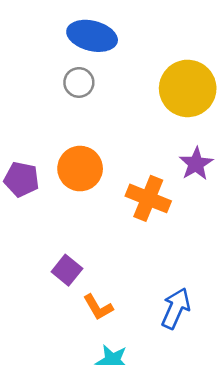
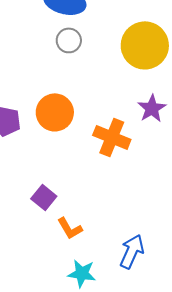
gray circle: (79, 82) -> (69, 40), moved
blue arrow: (176, 308) -> (132, 251), moved

